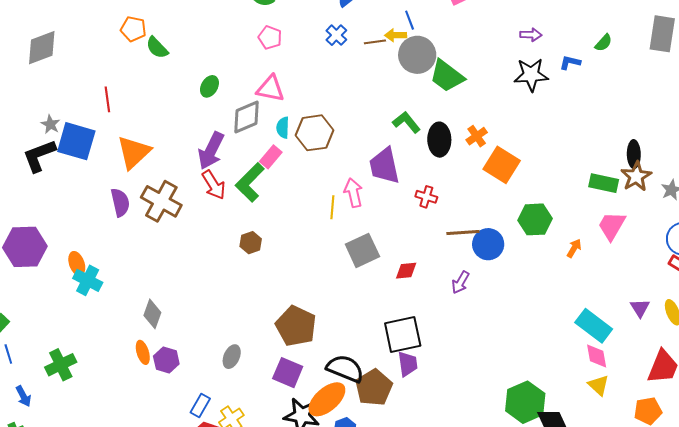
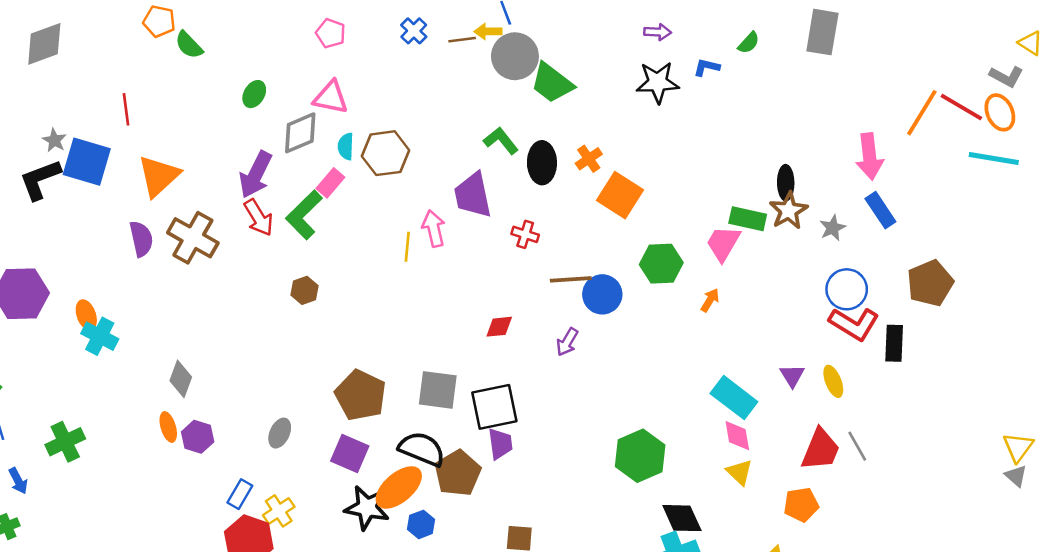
pink trapezoid: (612, 226) -> (723, 243), moved
gray square: (362, 250) -> (438, 390), moved, turned 32
green hexagon: (525, 402) -> (640, 456), moved

